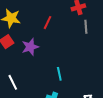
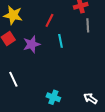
cyan line: (59, 74) -> (60, 41), moved

